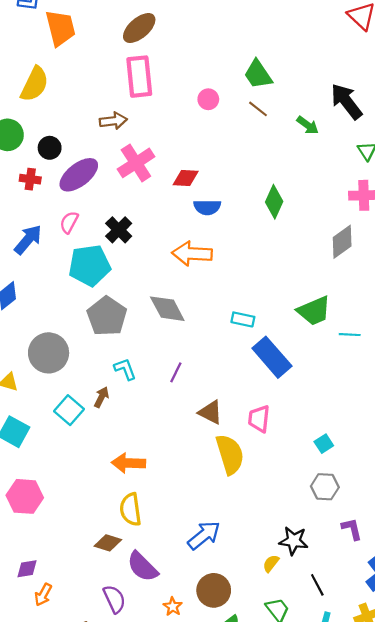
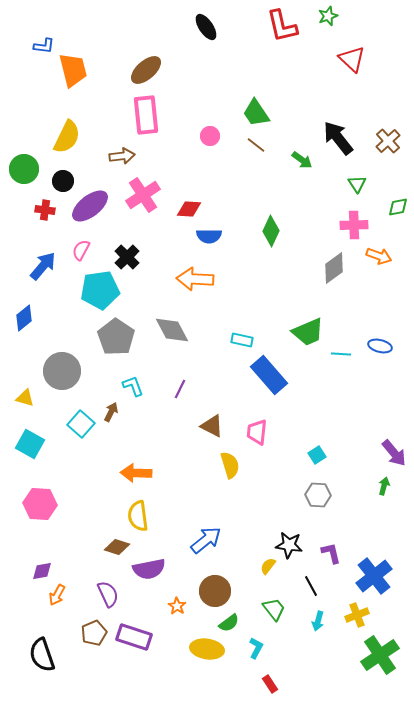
yellow semicircle: (35, 84) -> (67, 137), moved
yellow semicircle: (230, 454) -> (230, 465), size x0.7
purple L-shape: (352, 529) -> (331, 553), moved
purple semicircle: (142, 567) -> (149, 569), turned -56
purple semicircle: (114, 599) -> (108, 594), moved

